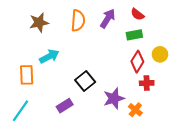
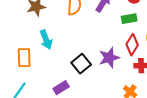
cyan arrow: (49, 56) -> (46, 40), turned 96
purple star: (114, 98) -> (109, 58), moved

